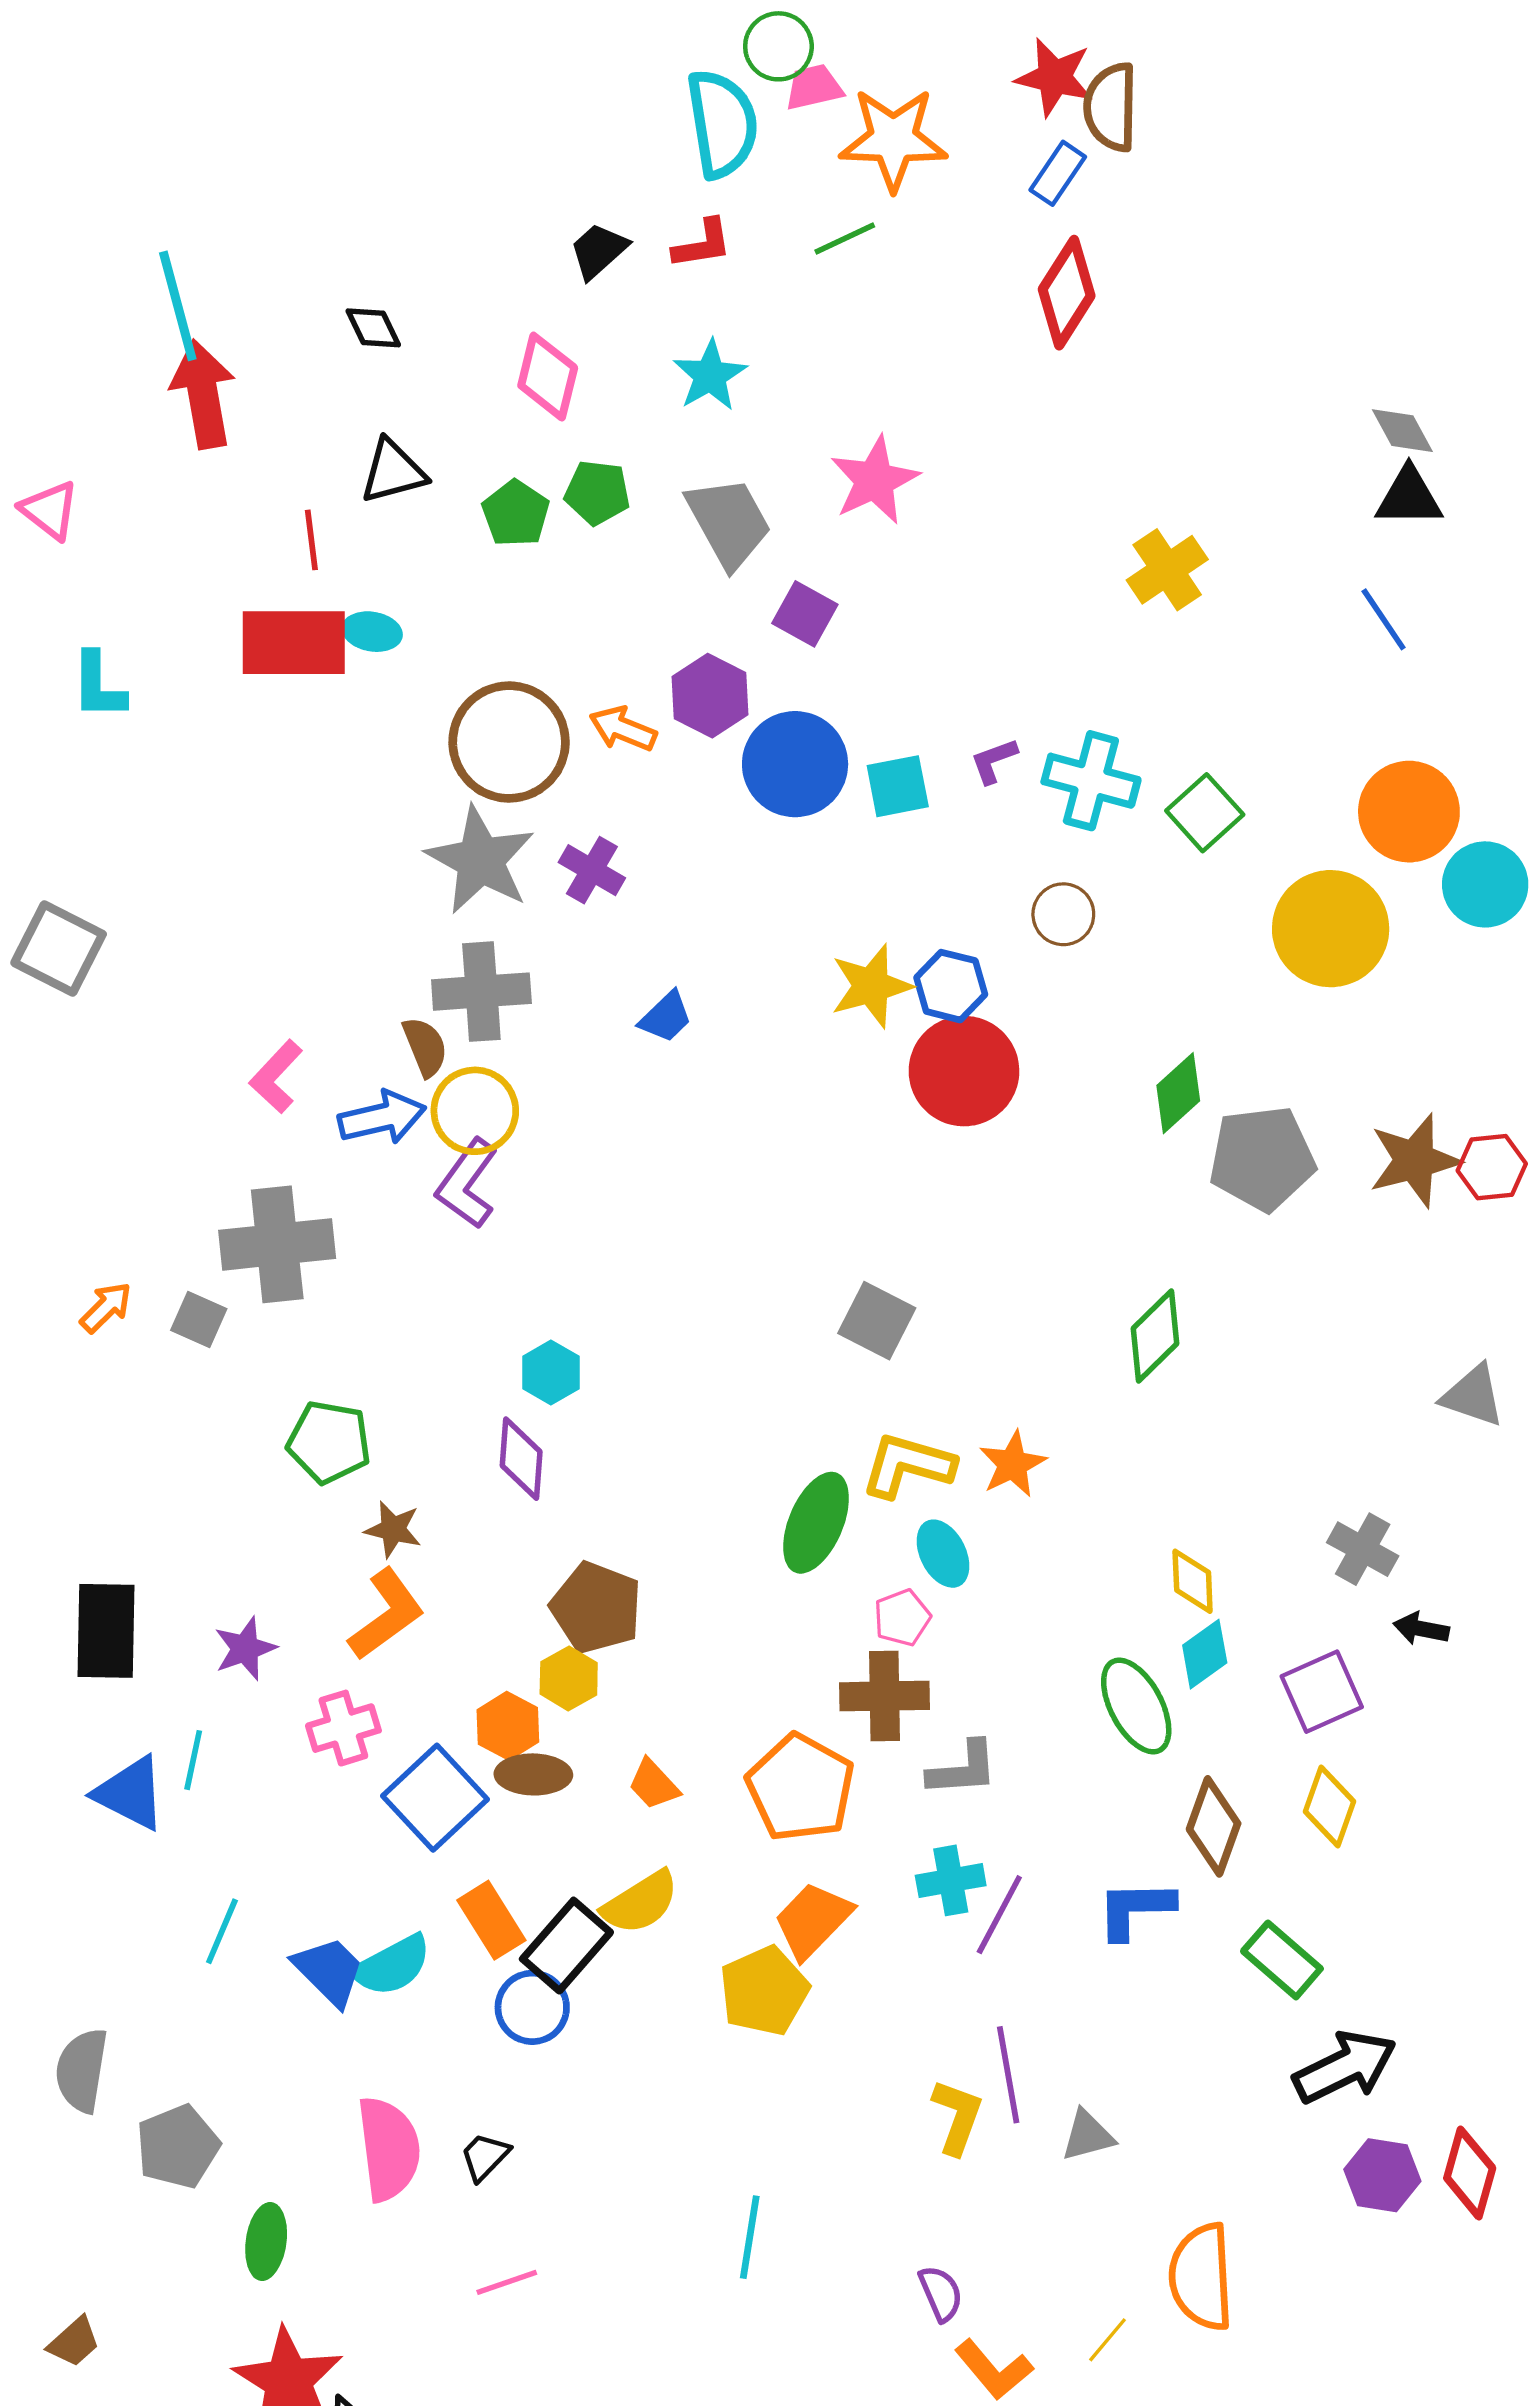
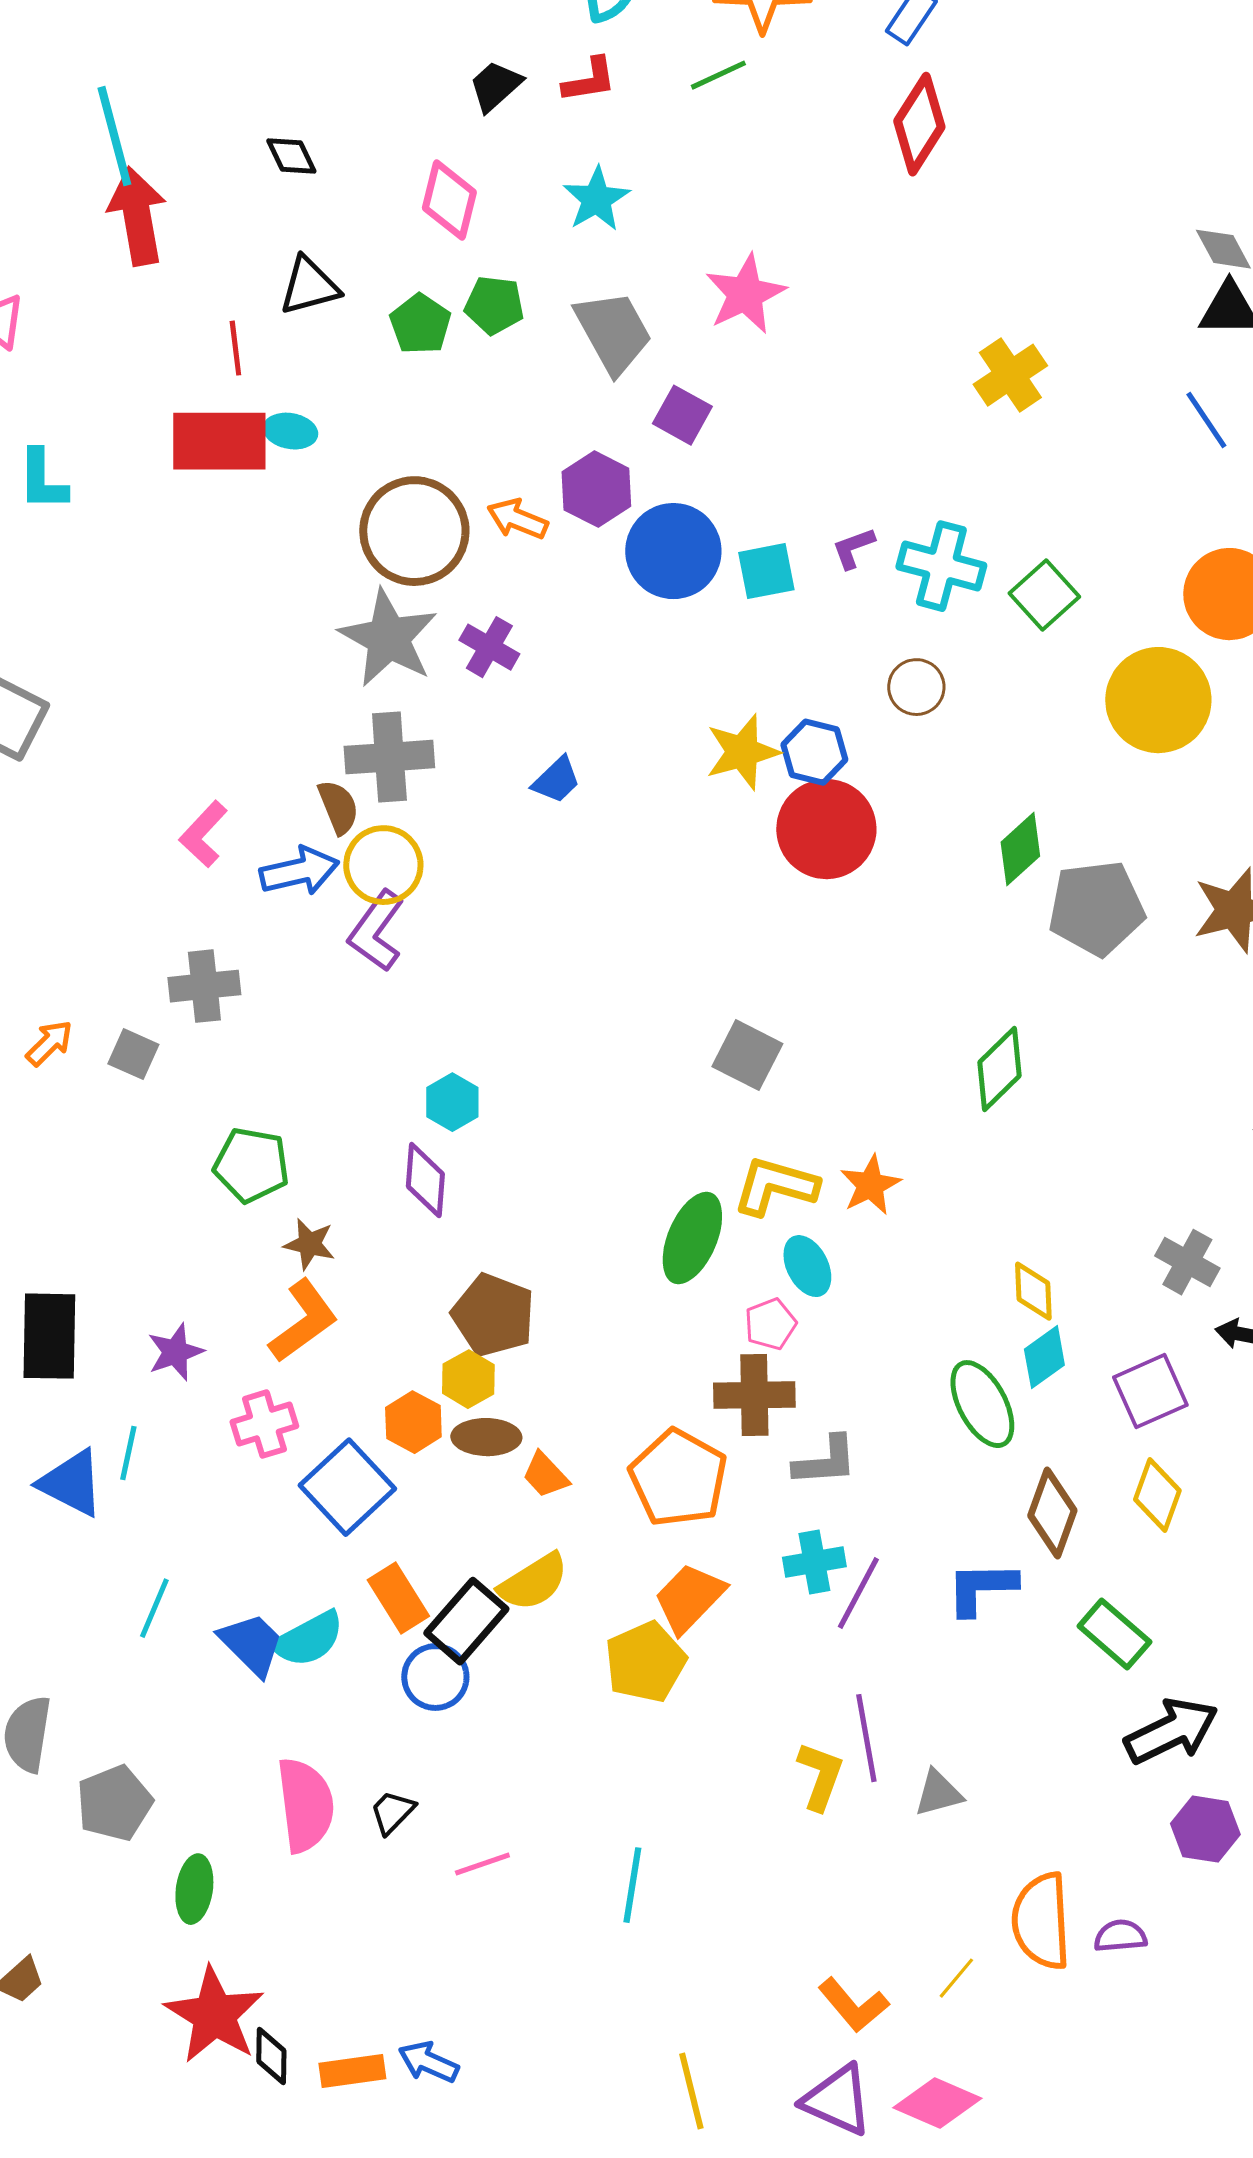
gray cross: (277, 1244) -> (204, 986), size x0.7
brown ellipse: (533, 1774) -> (486, 1437), moved
pink line: (507, 2282) -> (482, 1864), moved
purple semicircle: (941, 2293) -> (1120, 1936), moved, turned -72

